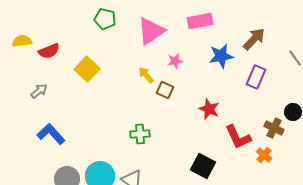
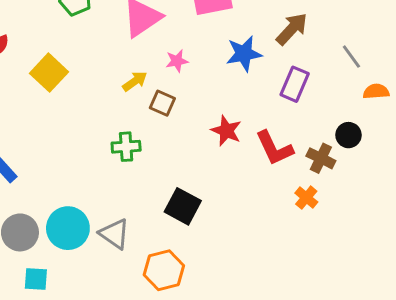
yellow arrow: (146, 75) -> (135, 81), turned 96
green cross: (140, 134) -> (126, 147), moved
red L-shape: (238, 137) -> (274, 148), moved
black square: (203, 166) -> (183, 206), moved

